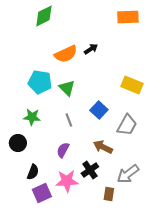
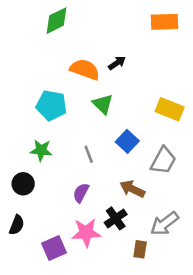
orange semicircle: (66, 54) -> (85, 69), turned -135
green triangle: (67, 88) -> (103, 104), moved
black semicircle: (33, 172) -> (17, 225), moved

